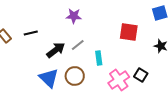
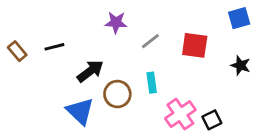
gray line: (78, 45) -> (150, 41), moved
black square: (141, 75) -> (212, 120), moved, turned 32
brown circle: (75, 76) -> (117, 94), moved

